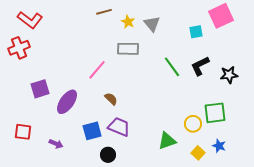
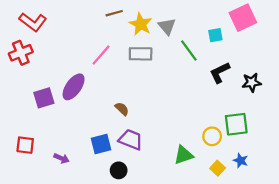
yellow star: (128, 22) -> (141, 24), size x1.5
green line: (172, 67) -> (189, 51), moved
pink line: (97, 70) -> (101, 55), moved
purple ellipse: (67, 102) -> (74, 87), moved

